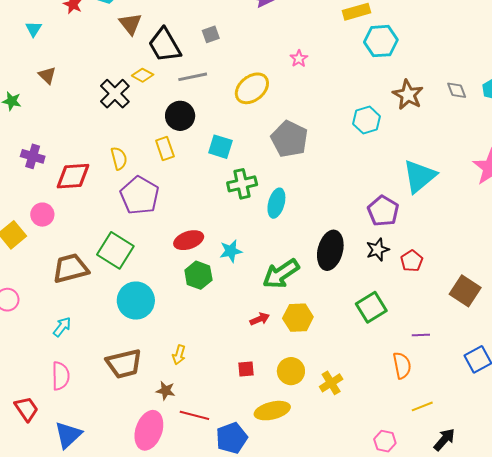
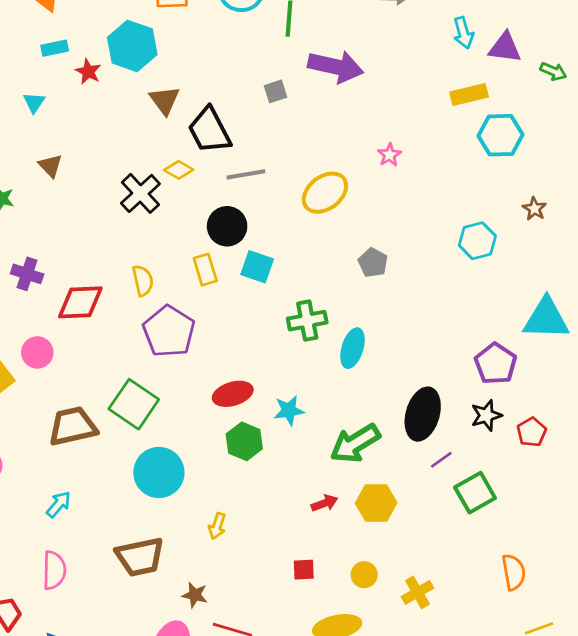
gray square: (211, 34) -> (276, 91), moved
brown star: (408, 95) -> (534, 209), size x0.6
gray pentagon: (289, 139) -> (373, 263), size x0.6
cyan square: (220, 147) -> (257, 267), moved
cyan triangle: (420, 176) -> (546, 319), turned 39
purple line: (421, 335) -> (441, 460), moved, turned -36
yellow arrow: (179, 355) -> (217, 526), moved
yellow circle: (291, 371) -> (364, 575), size x0.7

